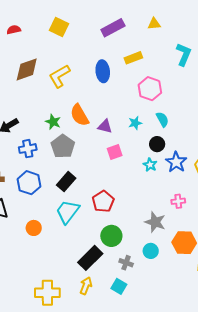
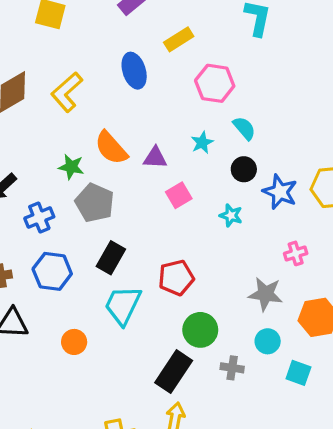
cyan star: (150, 165) -> (231, 215), moved
red pentagon: (103, 201) -> (176, 278), turned 30
cyan square: (119, 286) -> (298, 373), moved

